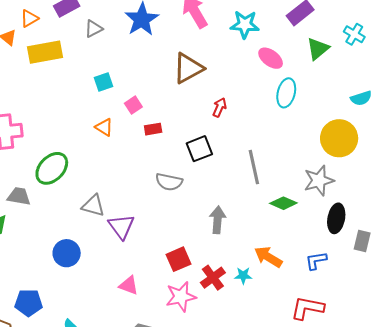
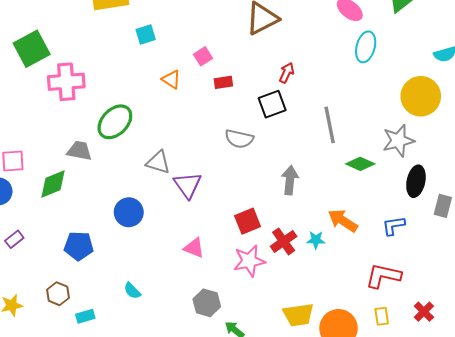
cyan square: (103, 82) -> (146, 35), moved
red arrow: (220, 107) -> (287, 73), moved
blue pentagon: (29, 303) -> (79, 246), moved

